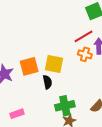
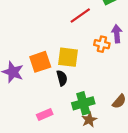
red line: (84, 36) -> (80, 16), moved
pink rectangle: (17, 114) -> (45, 115), moved

